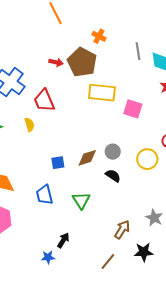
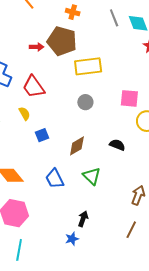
pink square: (133, 109) -> (129, 98), moved
gray circle: (113, 152) -> (85, 102), moved
brown diamond: (87, 158) -> (77, 146), moved
blue square: (58, 163) -> (42, 135), moved

